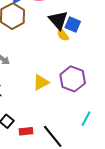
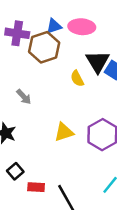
yellow semicircle: (63, 35) -> (77, 78), moved

